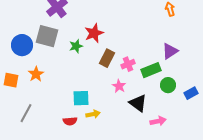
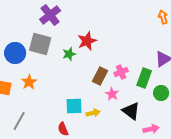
brown rectangle: (107, 58) -> (100, 76), moved
green rectangle: (151, 70) -> (144, 78), turned -48
yellow arrow: (93, 114) -> (93, 113), moved
red semicircle: (70, 121) -> (63, 129), turned 72

